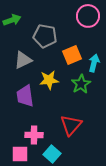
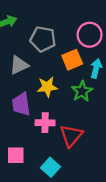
pink circle: (88, 16) -> (90, 35), moved
pink cross: (34, 135) -> (45, 123), moved
pink square: (20, 154) -> (16, 155), moved

